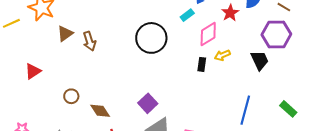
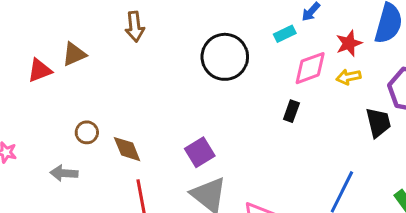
brown triangle: (65, 34) -> (74, 54), moved
brown arrow: (89, 41) -> (135, 27), moved
yellow arrow: (222, 55) -> (348, 77), moved
brown circle: (71, 96) -> (87, 132), moved

